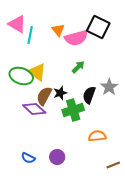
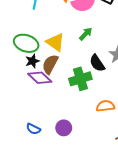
yellow triangle: (37, 72) -> (55, 42), moved
black star: (60, 93) -> (32, 61), moved
black semicircle: (89, 95) -> (97, 63), turned -54

